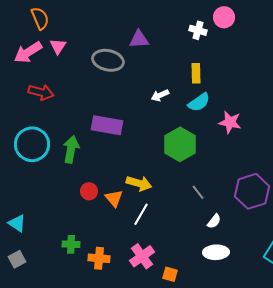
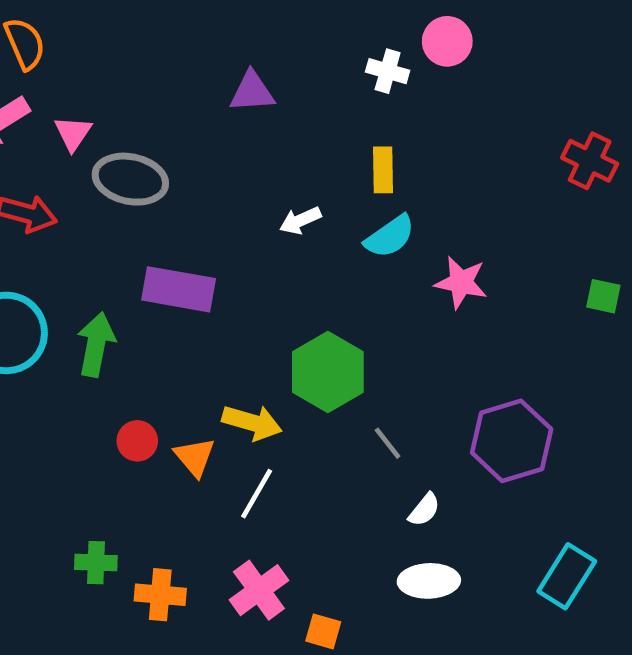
pink triangle: (58, 46) -> (73, 133), moved
gray ellipse: (108, 60) -> (130, 179), moved
green hexagon: (180, 144) -> (328, 372), moved

